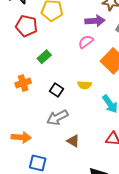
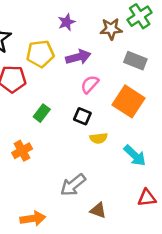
purple arrow: (95, 21) -> (78, 57), moved
black square: (56, 90) -> (82, 116), moved

